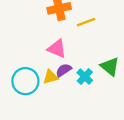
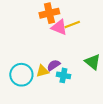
pink triangle: (57, 49) -> (59, 27), moved
cyan cross: (85, 77) -> (63, 75), moved, turned -32

